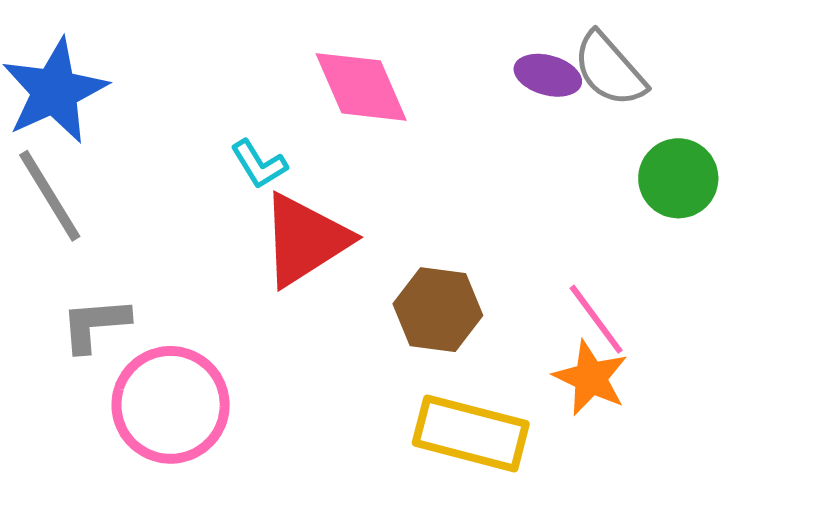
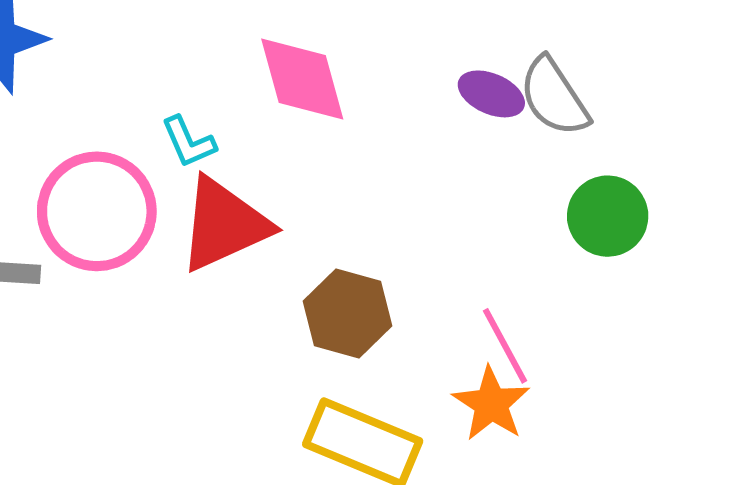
pink circle: (171, 405) -> (97, 211), moved

